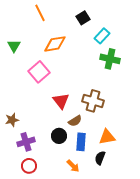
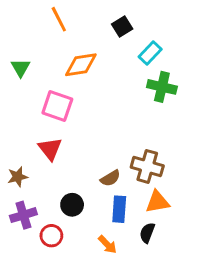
pink square: (39, 72) -> (57, 106), turned -30
red triangle: (61, 101) -> (50, 149), moved
brown cross: (93, 101) -> (147, 166), moved
black circle: (59, 136) -> (72, 205), moved
purple cross: (26, 142) -> (23, 215), moved
red circle: (29, 166) -> (51, 236), moved

